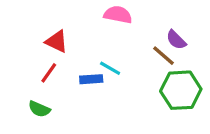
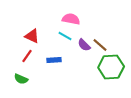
purple semicircle: (176, 40) -> (84, 45), moved
cyan line: (110, 68) -> (65, 36), moved

